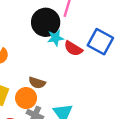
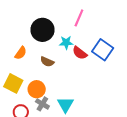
black circle: (46, 22) -> (43, 30), moved
brown semicircle: (37, 83) -> (47, 62), moved

